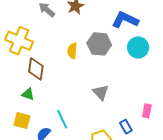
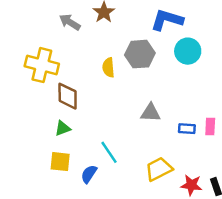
gray triangle: (101, 92) -> (151, 113), turned -36
green triangle: (28, 94) -> (63, 128), turned -32
blue rectangle: (126, 127) -> (187, 129), moved, turned -48

